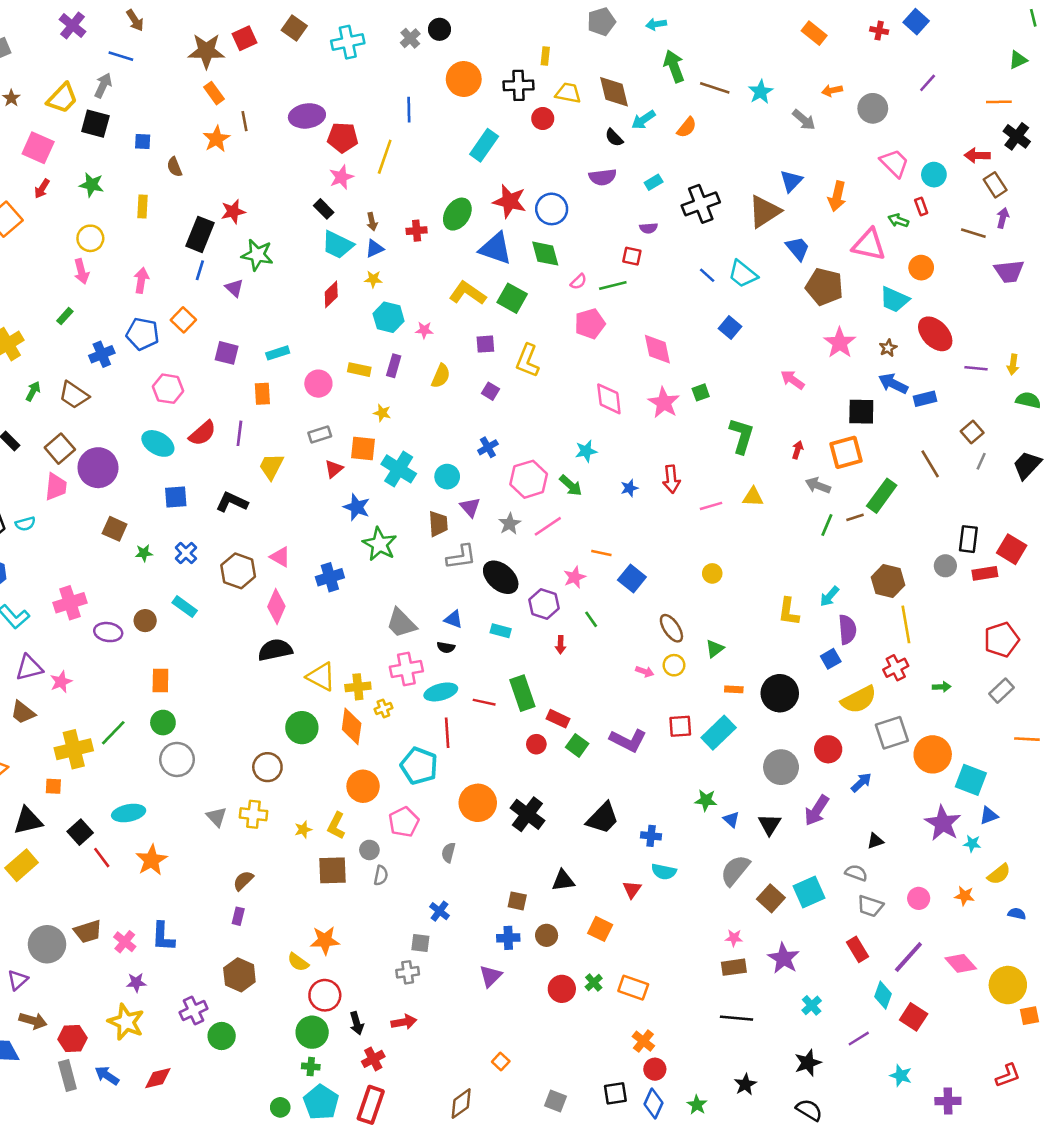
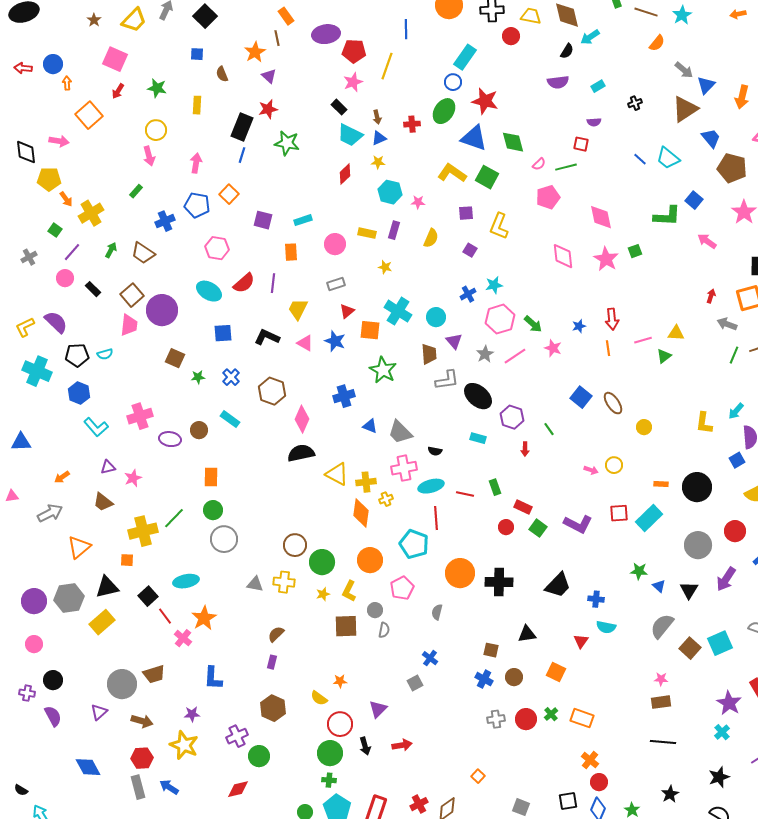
orange rectangle: (214, 93) -> (286, 16), moved
gray arrow: (804, 120) -> (684, 70), moved
black square: (95, 124) -> (205, 16), moved, turned 30
orange semicircle: (687, 127) -> (657, 43), moved
black semicircle: (614, 138) -> (567, 51), turned -105
black cross: (701, 204) -> (635, 103), size x0.5
blue circle: (552, 209) -> (453, 82), moved, size x0.7
purple triangle: (234, 288) -> (269, 76), moved
blue square: (730, 327) -> (694, 200), moved
green L-shape: (742, 436) -> (667, 216), moved, turned 76
orange square: (363, 449) -> (370, 330), moved
cyan star: (586, 451) -> (494, 285), moved
blue star: (357, 507) -> (335, 341), moved
orange line: (601, 553) -> (608, 348), moved, turned 70
pink triangle: (280, 557) -> (305, 343), moved
yellow circle: (712, 573) -> (644, 427), moved
pink star: (575, 577) -> (553, 348), moved, turned -30
blue triangle: (454, 619) -> (370, 426), moved
brown ellipse: (671, 628) -> (613, 403), moved
green triangle: (715, 649) -> (664, 356), moved
purple triangle: (29, 668) -> (108, 467), size x0.7
green rectangle: (522, 693) -> (495, 487), size x0.6
green circle: (302, 728) -> (322, 562), moved
black cross: (527, 814) -> (499, 582), turned -36
gray triangle: (217, 817) -> (255, 584), turned -36
blue cross: (508, 938) -> (484, 679), turned 30
orange star: (325, 940) -> (340, 681), size x0.6
pink cross: (125, 942) -> (183, 638), moved
gray square: (420, 943) -> (415, 683), turned -35
purple star: (784, 958) -> (729, 703), moved
gray cross: (408, 972) -> (496, 719), moved
purple triangle: (490, 976) -> (378, 709), moved
brown arrow: (33, 1021) -> (142, 721), moved
red cross: (373, 1059) -> (419, 804), moved
red diamond: (158, 1078) -> (238, 789), moved

